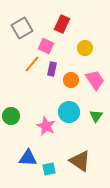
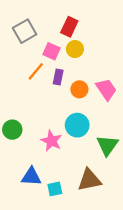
yellow circle: (85, 48) -> (75, 49), moved
green triangle: (96, 116) -> (107, 145), moved, size x1.5
brown triangle: (80, 161) -> (89, 180), turned -45

